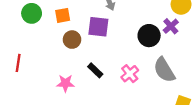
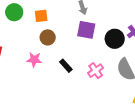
purple square: (98, 27) -> (86, 30), moved
pink star: (65, 83) -> (34, 60), moved

